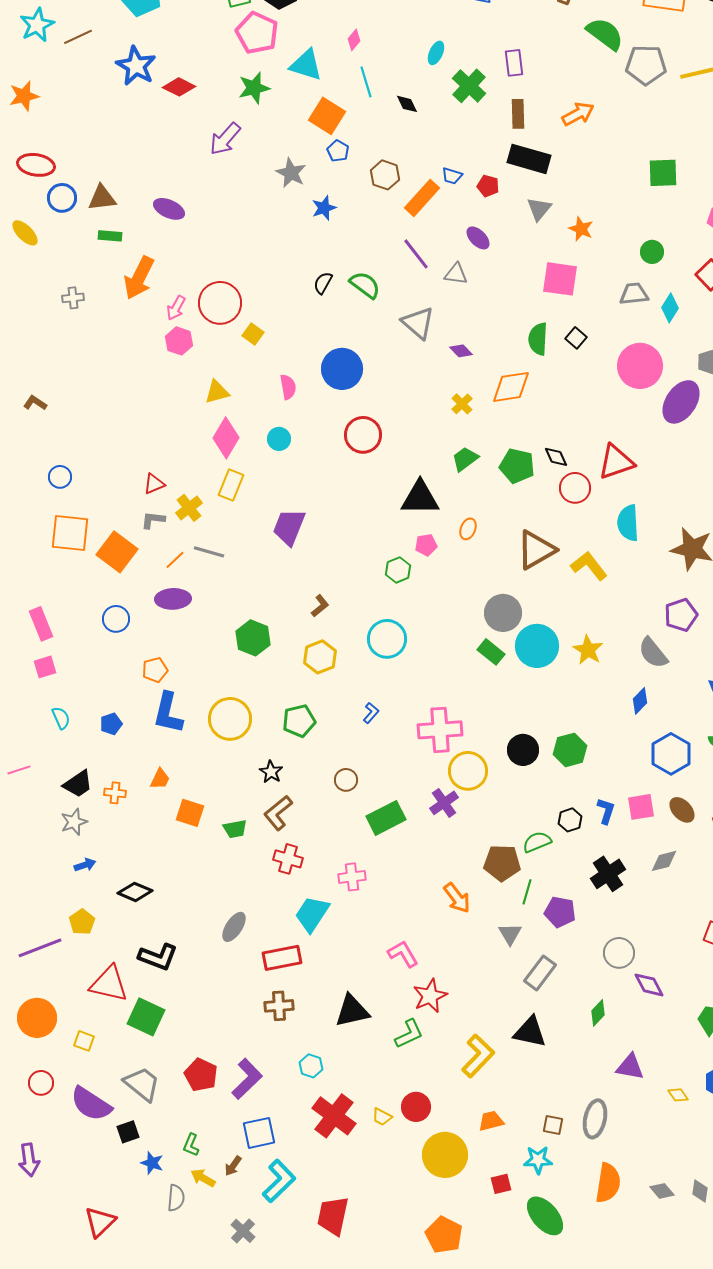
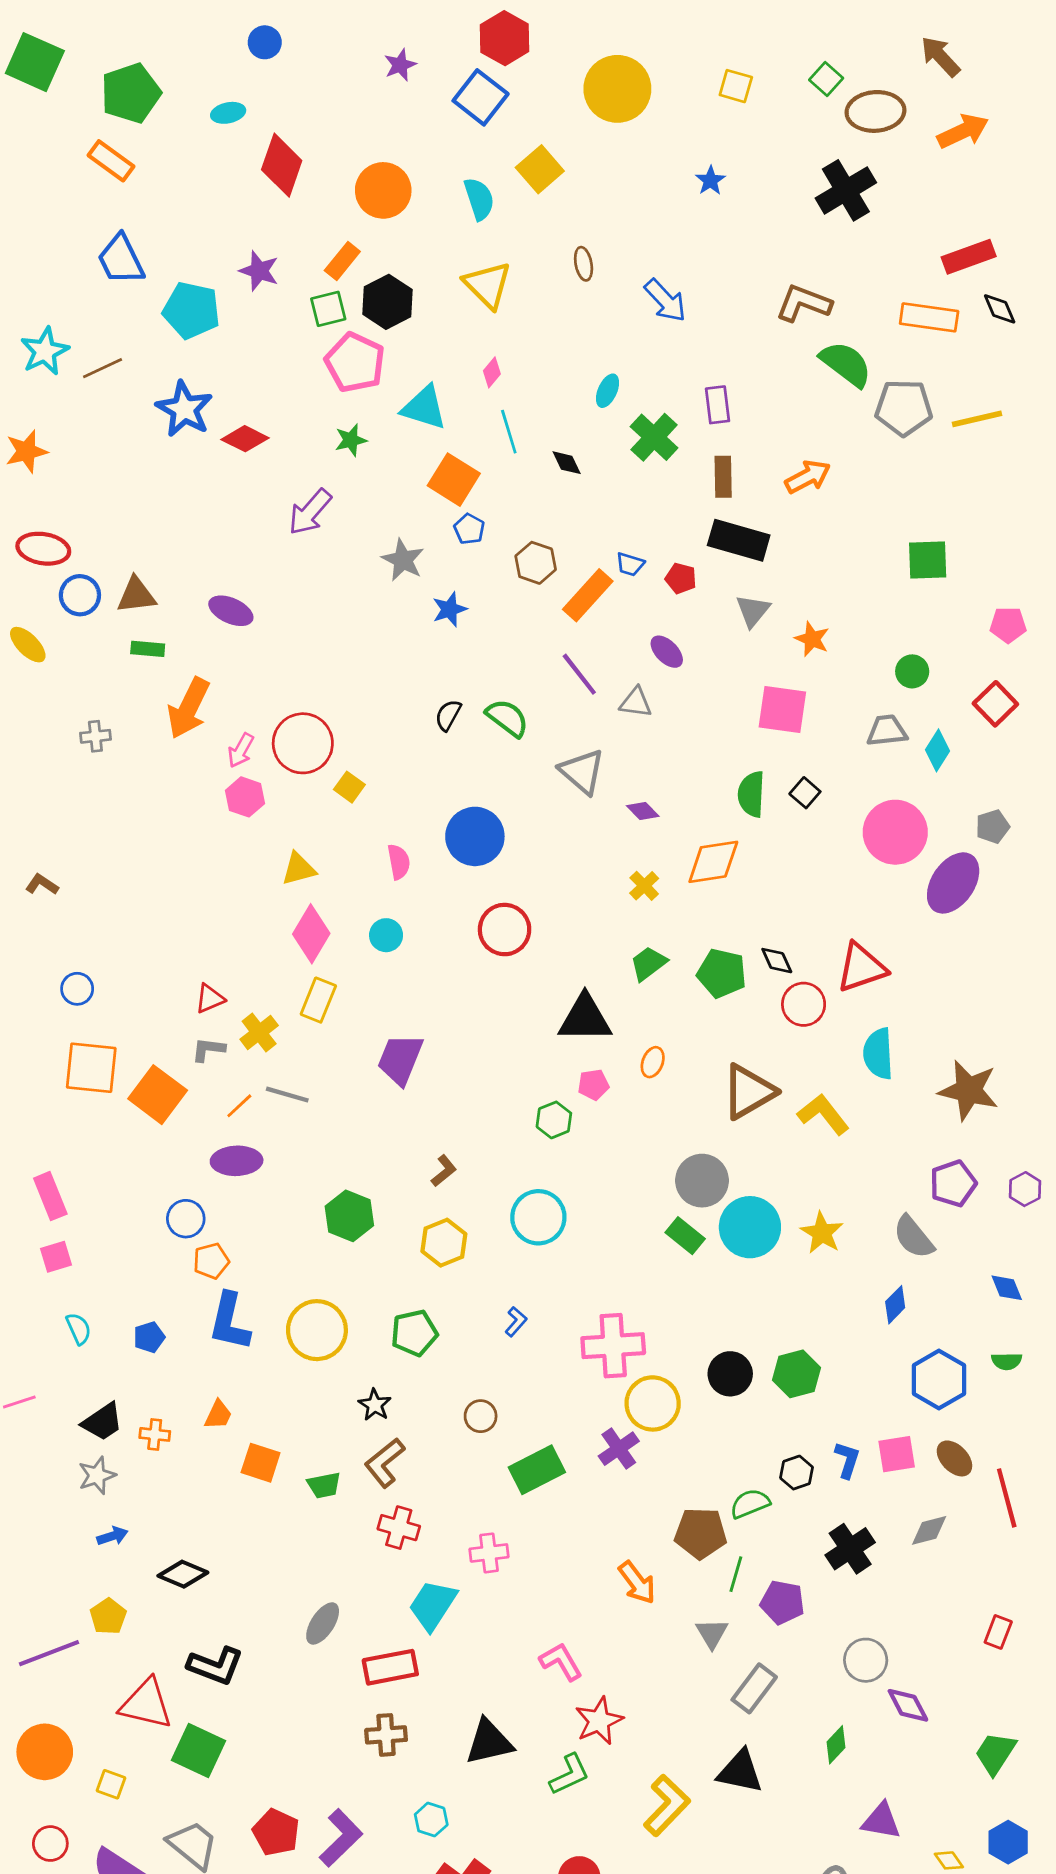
green star: (254, 88) -> (351, 440), size x0.7
blue circle: (116, 619) -> (186, 1219), moved

